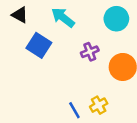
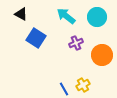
cyan arrow: (63, 17) -> (66, 16), moved

